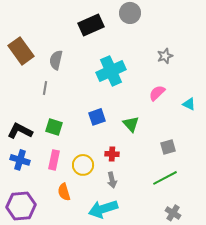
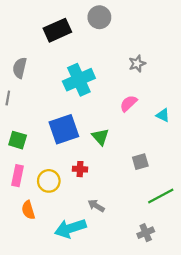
blue square: (97, 117) -> (64, 129), size x1.6
green line: (165, 178) -> (161, 196), moved
gray arrow: (112, 180) -> (96, 206), moved, turned 133
gray cross: (173, 213) -> (146, 233), turned 35

